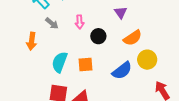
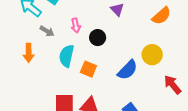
orange semicircle: (133, 38) -> (161, 16), moved
cyan semicircle: (60, 62) -> (67, 56), moved
orange square: (86, 64) -> (88, 69), turned 35

